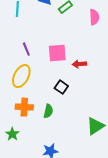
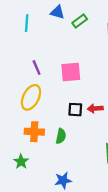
red arrow: (79, 64) -> (95, 108), moved
black square: (61, 87) -> (75, 110), turned -32

